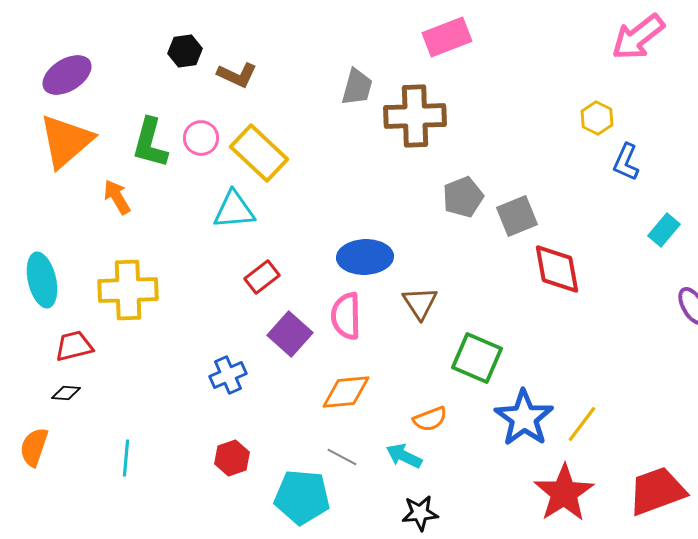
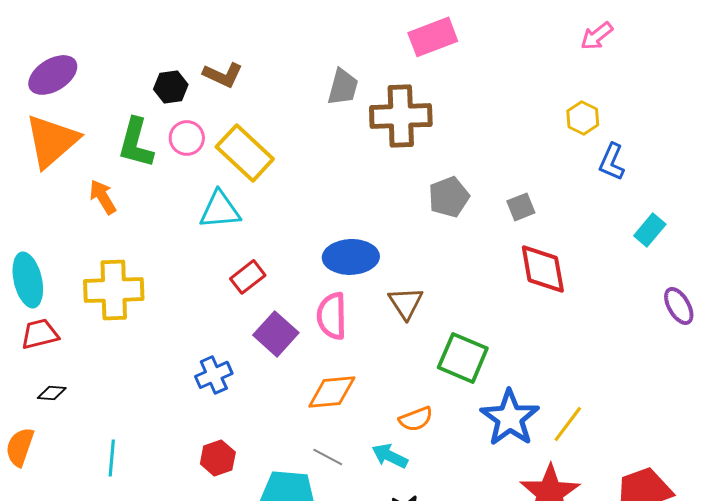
pink arrow: (638, 37) -> (597, 36), moved, size x0.6
black hexagon: (185, 51) -> (171, 87), moved
gray square: (517, 216) -> (521, 207), moved, size x0.7
red trapezoid: (74, 346) -> (40, 334), moved

